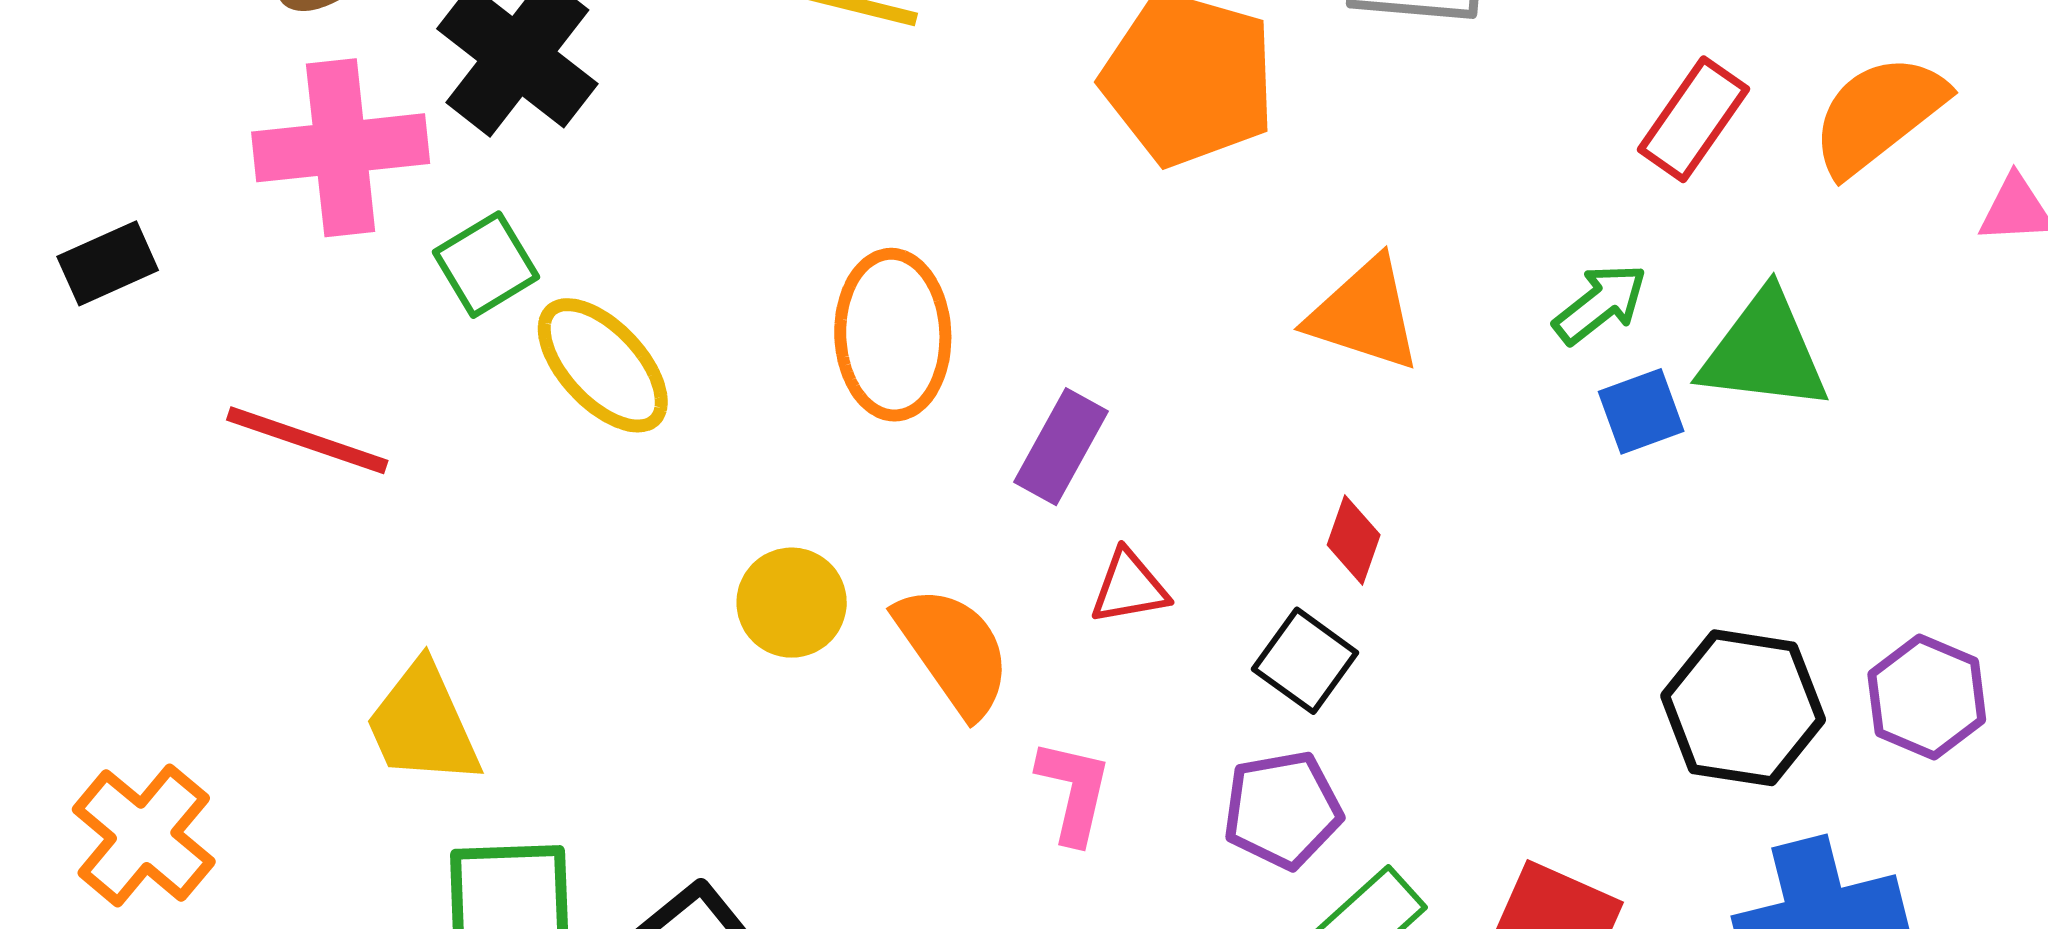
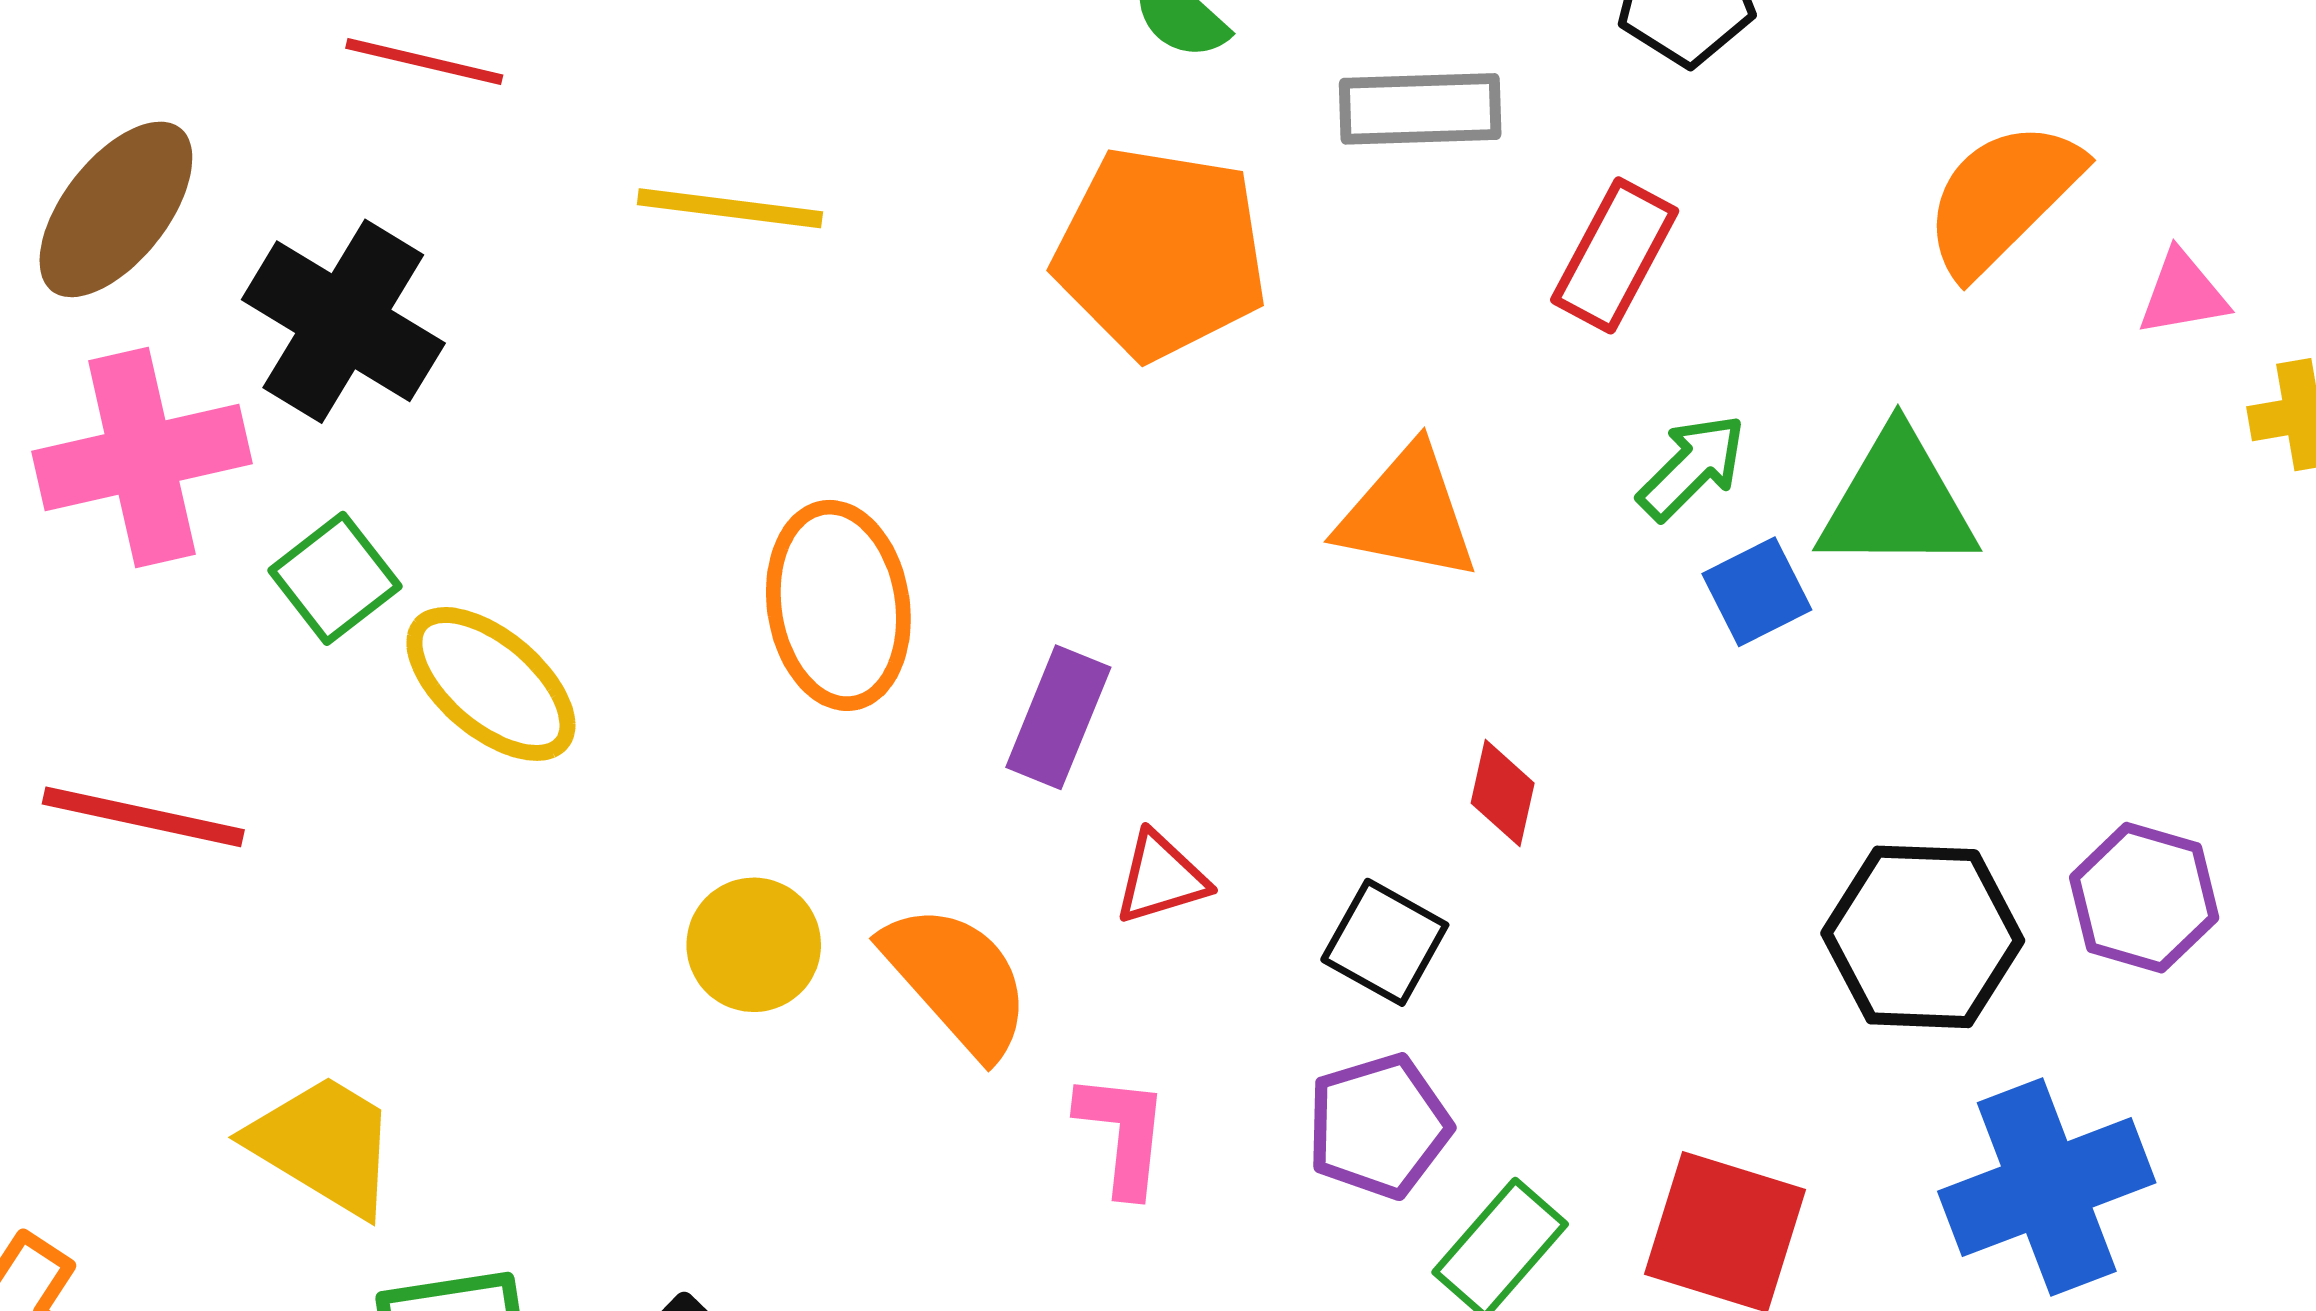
red rectangle: (1693, 119) -> (1615, 255), moved
red diamond: (1354, 540) -> (1503, 793), moved
yellow trapezoid: (423, 724) -> (324, 1145), turned 152

